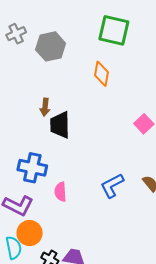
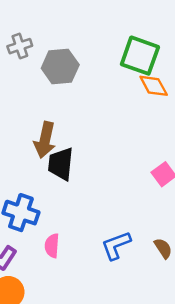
orange diamond: (101, 74) -> (154, 86), moved, turned -45
brown arrow: (45, 107) -> (45, 140), size x1.6

